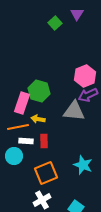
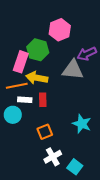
pink hexagon: (85, 76) -> (60, 30), moved
yellow arrow: (38, 119) -> (37, 78), size x1.5
orange square: (46, 173) -> (45, 132), size x0.7
white cross: (42, 200) -> (53, 157), moved

